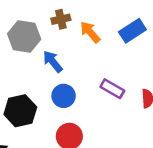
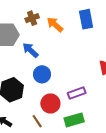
blue rectangle: (132, 31) -> (86, 19), turned -60
purple rectangle: (112, 89) -> (77, 93), moved, turned -42

